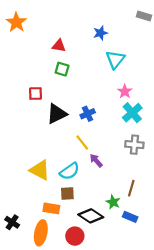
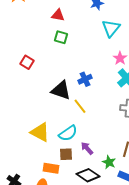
red square: (35, 94) -> (27, 62), moved, turned 32
black triangle: (57, 114) -> (61, 90), moved, turned 45
purple arrow: (96, 161) -> (87, 148), moved

